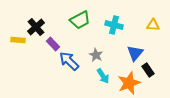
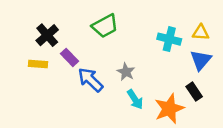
cyan cross: (114, 25) -> (169, 39), moved
yellow rectangle: (18, 40) -> (38, 64), moved
blue triangle: (135, 53) -> (201, 60), moved

